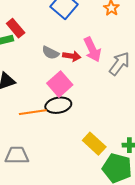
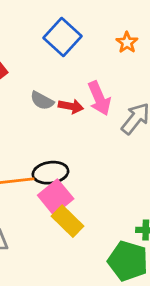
pink square: (60, 84) -> (56, 197), moved
yellow rectangle: (94, 144) -> (67, 221), moved

